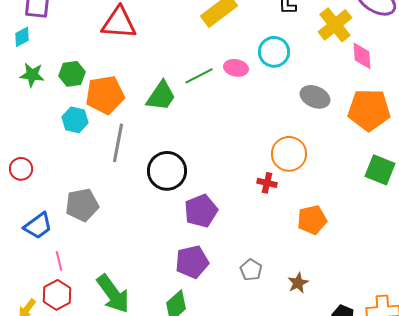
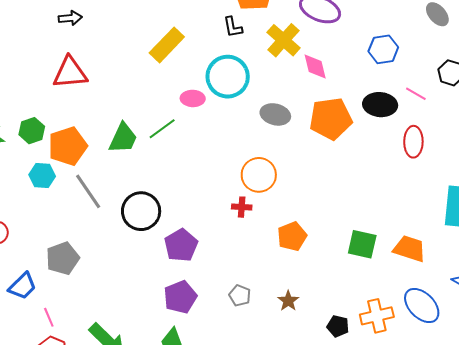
cyan circle: (274, 52) -> (228, 77), size x1.4
green line: (199, 76) -> (162, 129), moved
gray line: (118, 143) -> (88, 191), turned -36
green square: (380, 170) -> (362, 244), moved

